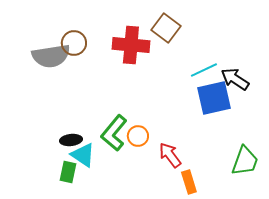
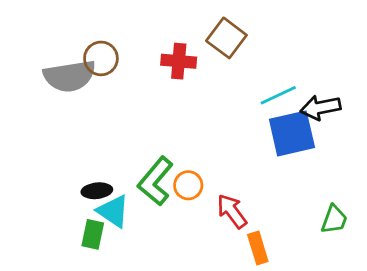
red cross: (131, 45) -> (179, 61), size x0.7
black arrow: (235, 79) -> (321, 108), turned -44
green trapezoid: (245, 161) -> (334, 219), size x0.7

